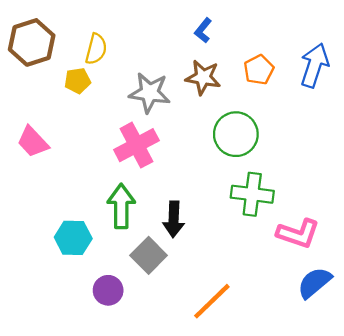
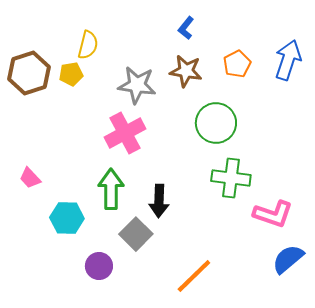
brown hexagon: (32, 42) -> (29, 73), moved
pink trapezoid: (33, 142) -> (30, 178), moved, size x0.7

